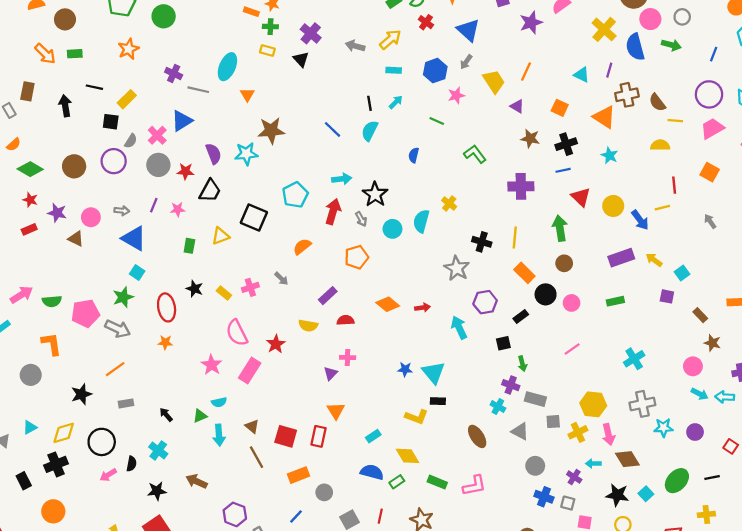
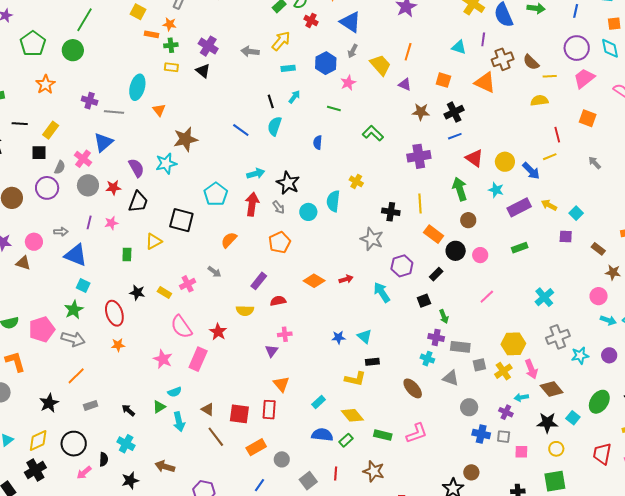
cyan star: (609, 155) -> (496, 190), moved
cyan triangle: (433, 373) -> (365, 336), size x0.7

